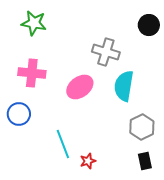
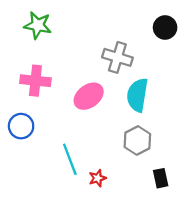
gray hexagon: (142, 127) -> (137, 140), moved

